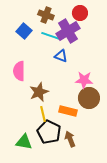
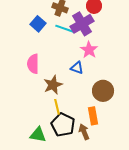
blue triangle: (61, 56) -> (77, 68), moved
pink star: (84, 80) -> (89, 50), moved, turned 30
orange rectangle: (68, 111) -> (93, 116), moved, turned 66

